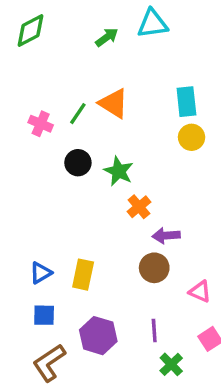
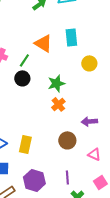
cyan rectangle: (186, 102) -> (71, 37), moved
green line: (78, 114) -> (24, 60), moved
green star: (119, 171) -> (56, 83), moved, turned 30
purple arrow: (166, 236) -> (89, 121), moved

